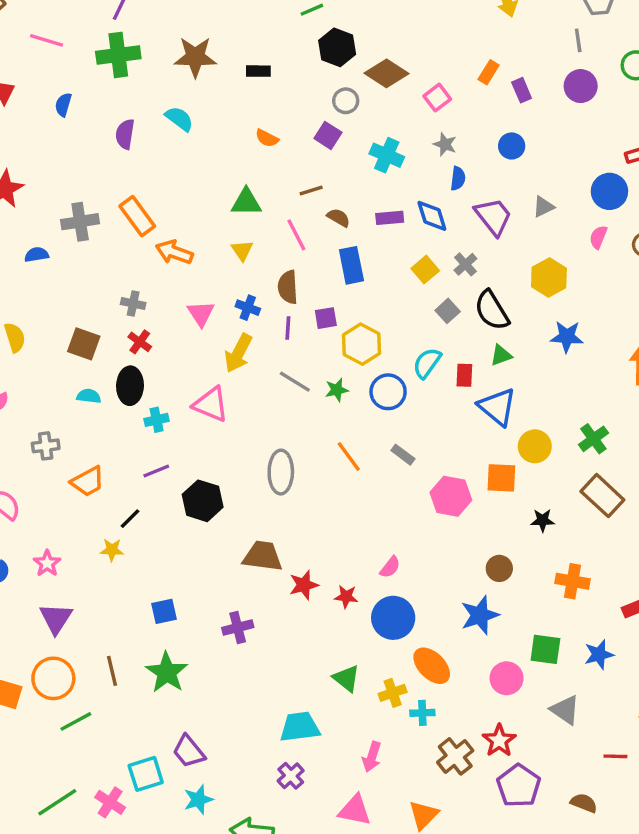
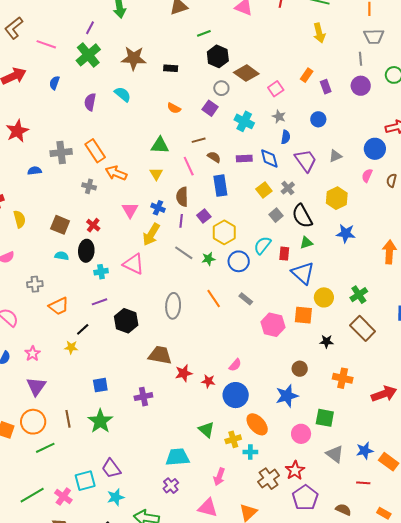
green cross: (118, 55) -> (88, 55), turned -35
gray cross: (133, 304) -> (89, 186), moved
purple square: (326, 318) -> (204, 216), turned -32
blue star: (599, 654) -> (365, 451), moved

